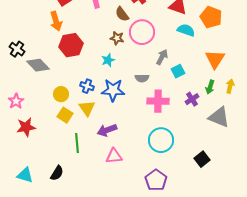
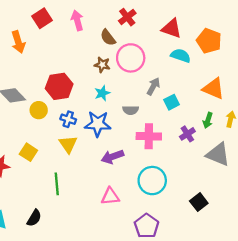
orange arrow: (56, 21) -> (18, 42), moved
red hexagon: (71, 45) -> (59, 86), moved
orange triangle: (215, 59) -> (214, 89), turned -40
cyan star: (108, 60) -> (102, 93), moved
yellow circle: (61, 94) -> (39, 110), moved
yellow square: (65, 115) -> (28, 152), moved
purple arrow: (107, 130) -> (112, 157), moved
pink triangle: (114, 156) -> (110, 196), moved

